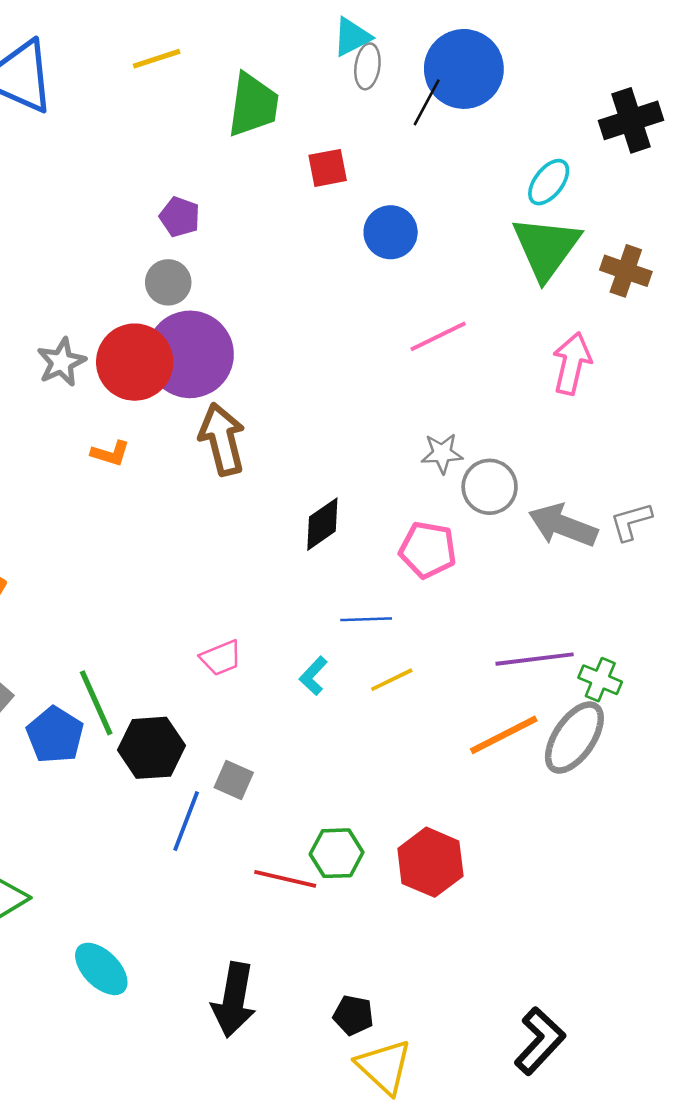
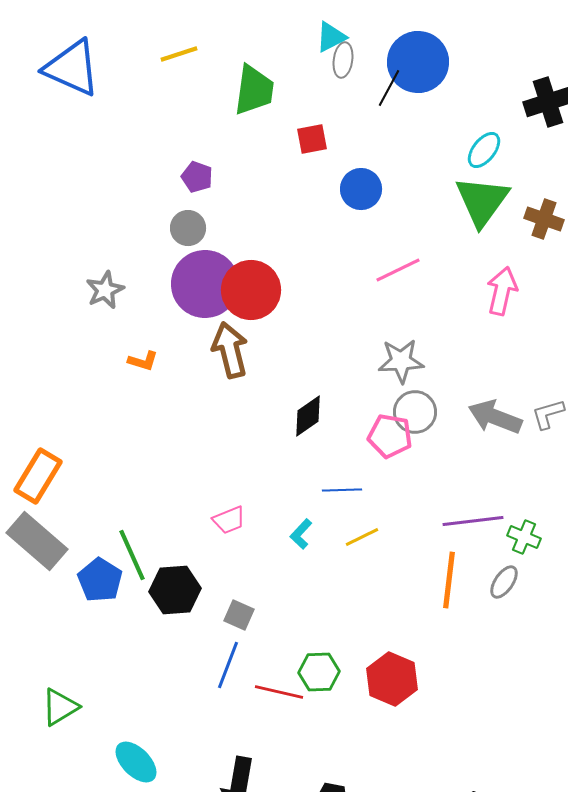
red circle: (135, 362) -> (251, 290), moved
gray star: (442, 453) -> (401, 361), size x1.4
gray circle: (490, 487) -> (415, 412), moved
orange line: (504, 735) -> (449, 580), turned -56
gray ellipse: (574, 738) -> (504, 582), size x0.6
blue line: (186, 821) -> (228, 665), moved

